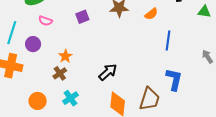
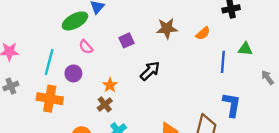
green triangle: (204, 12) -> (245, 49), moved
pink semicircle: (45, 21) -> (86, 47), turned 32
black arrow: (108, 72) -> (150, 71), moved

